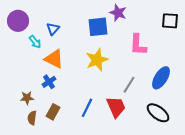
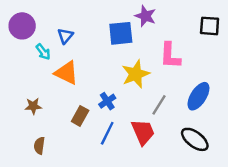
yellow star: (97, 60) -> (136, 74), moved
blue cross: (49, 82) -> (107, 101), moved
brown star: (27, 98) -> (33, 106), moved
brown rectangle: (53, 112) -> (80, 116), moved

